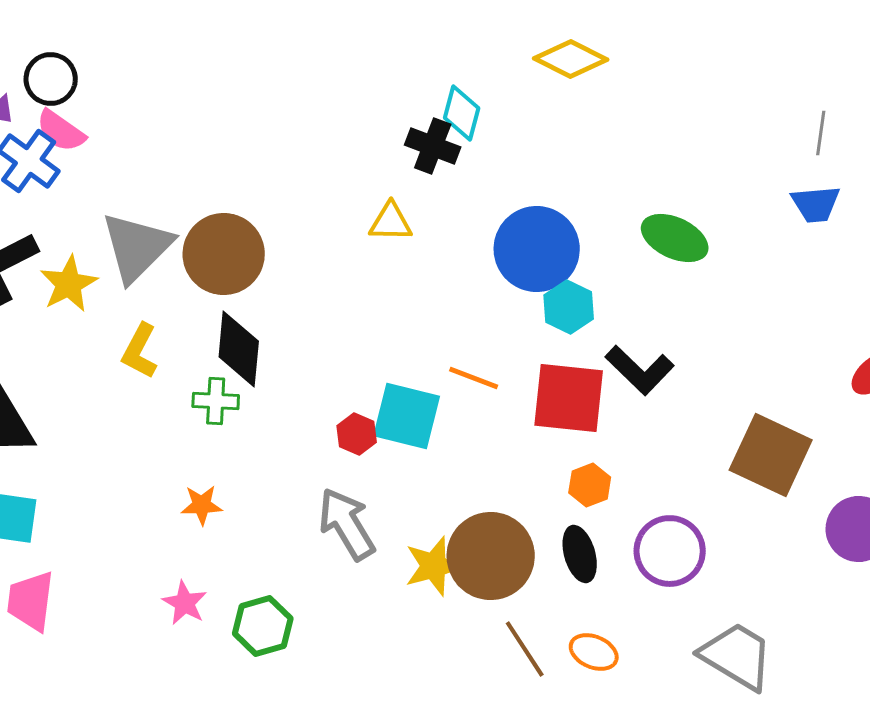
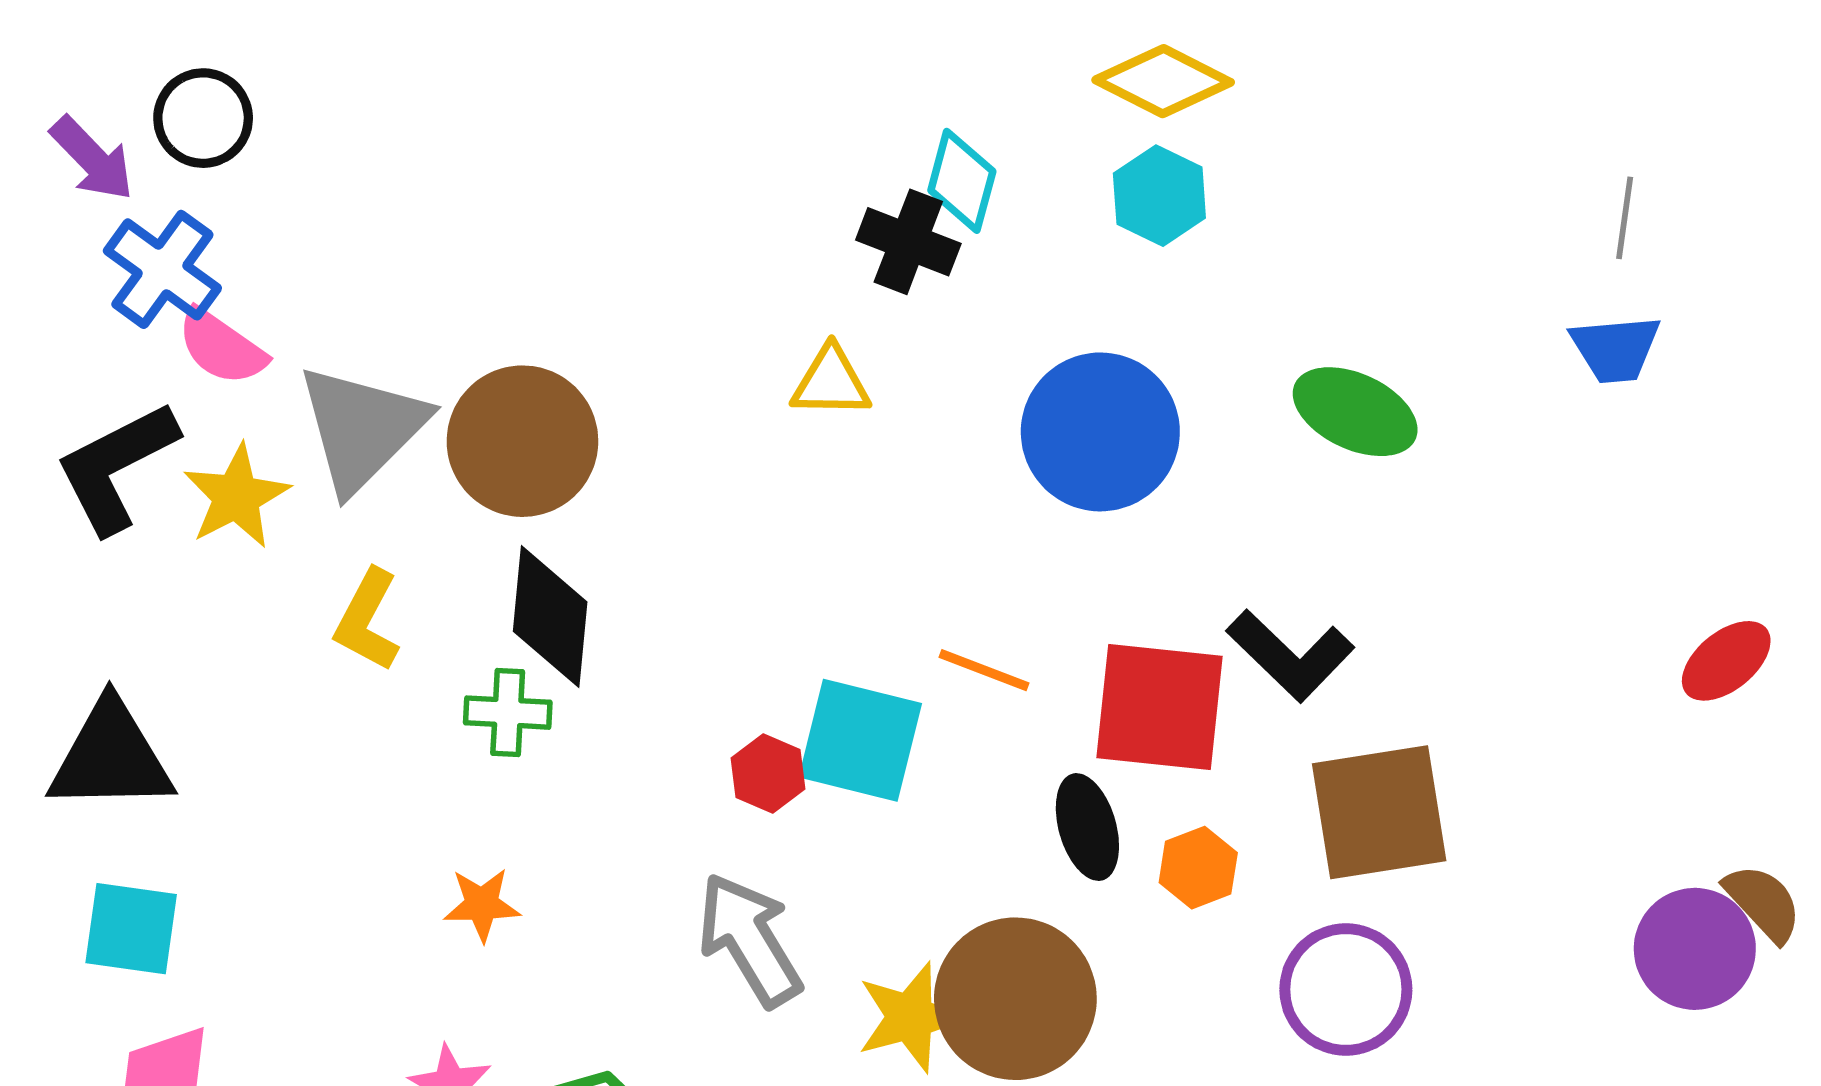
pink semicircle: (61, 131) -> (222, 347), moved
cyan hexagon: (569, 307) -> (1159, 196), moved
brown square: (771, 455) -> (1379, 812), moved, turned -34
black ellipse: (580, 554) -> (1087, 827), moved

